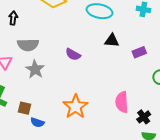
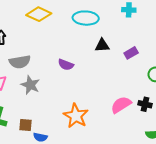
pink semicircle: (122, 102) -> (121, 105), turned 70
black cross: (144, 117) -> (145, 104), moved, turned -32

